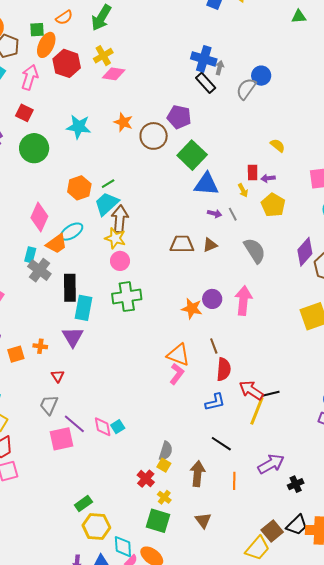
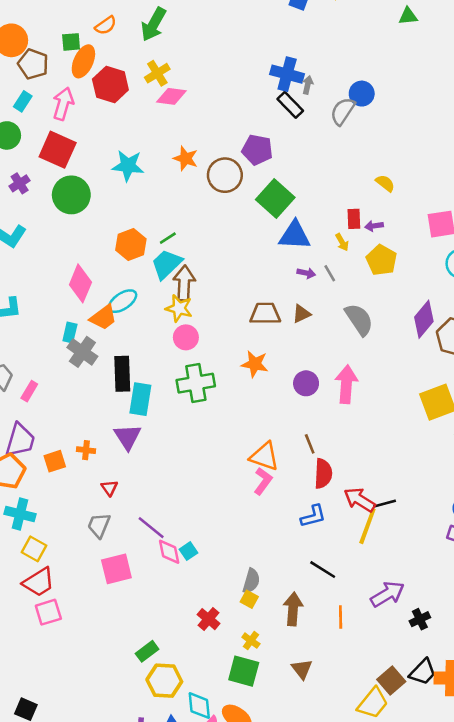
red square: (24, 113) -> (58, 150), size x1.6
orange star: (192, 309) -> (255, 364), moved
purple line: (74, 424) -> (151, 528), moved
red cross: (146, 479) -> (208, 619), moved

